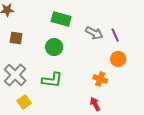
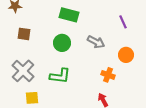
gray arrow: (94, 33) -> (96, 42), moved
purple line: (115, 35) -> (123, 22), moved
yellow square: (24, 102) -> (32, 98), turned 32

